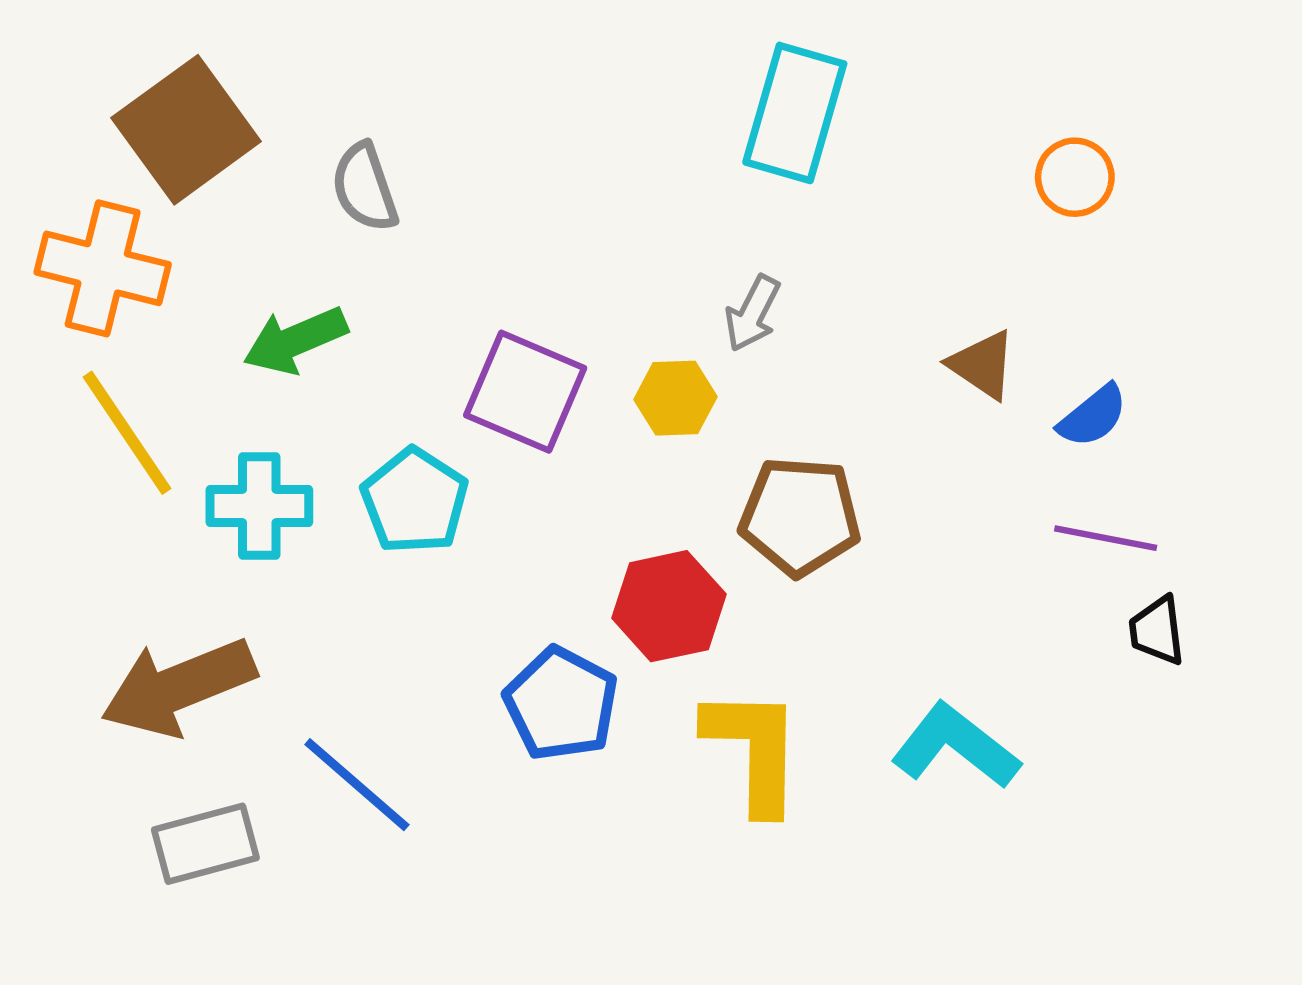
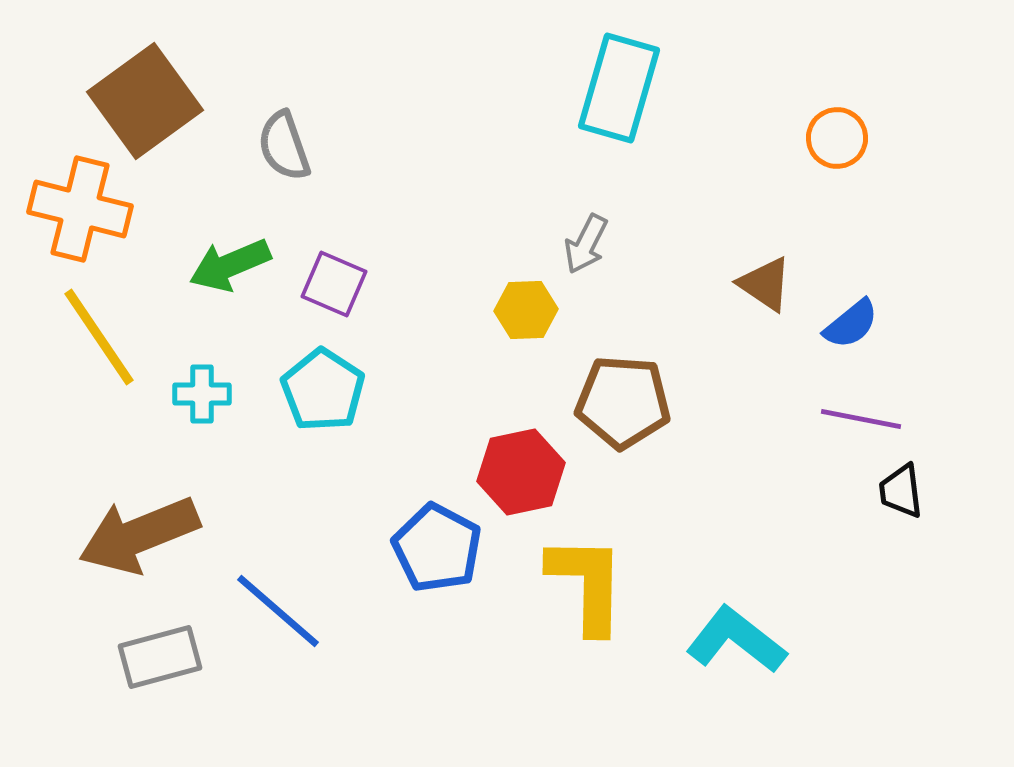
purple square: (525, 392) -> (334, 284), moved, size x0.7
cyan cross: (259, 506) -> (202, 394), size x0.7
cyan L-shape: (955, 746) -> (736, 640), moved

